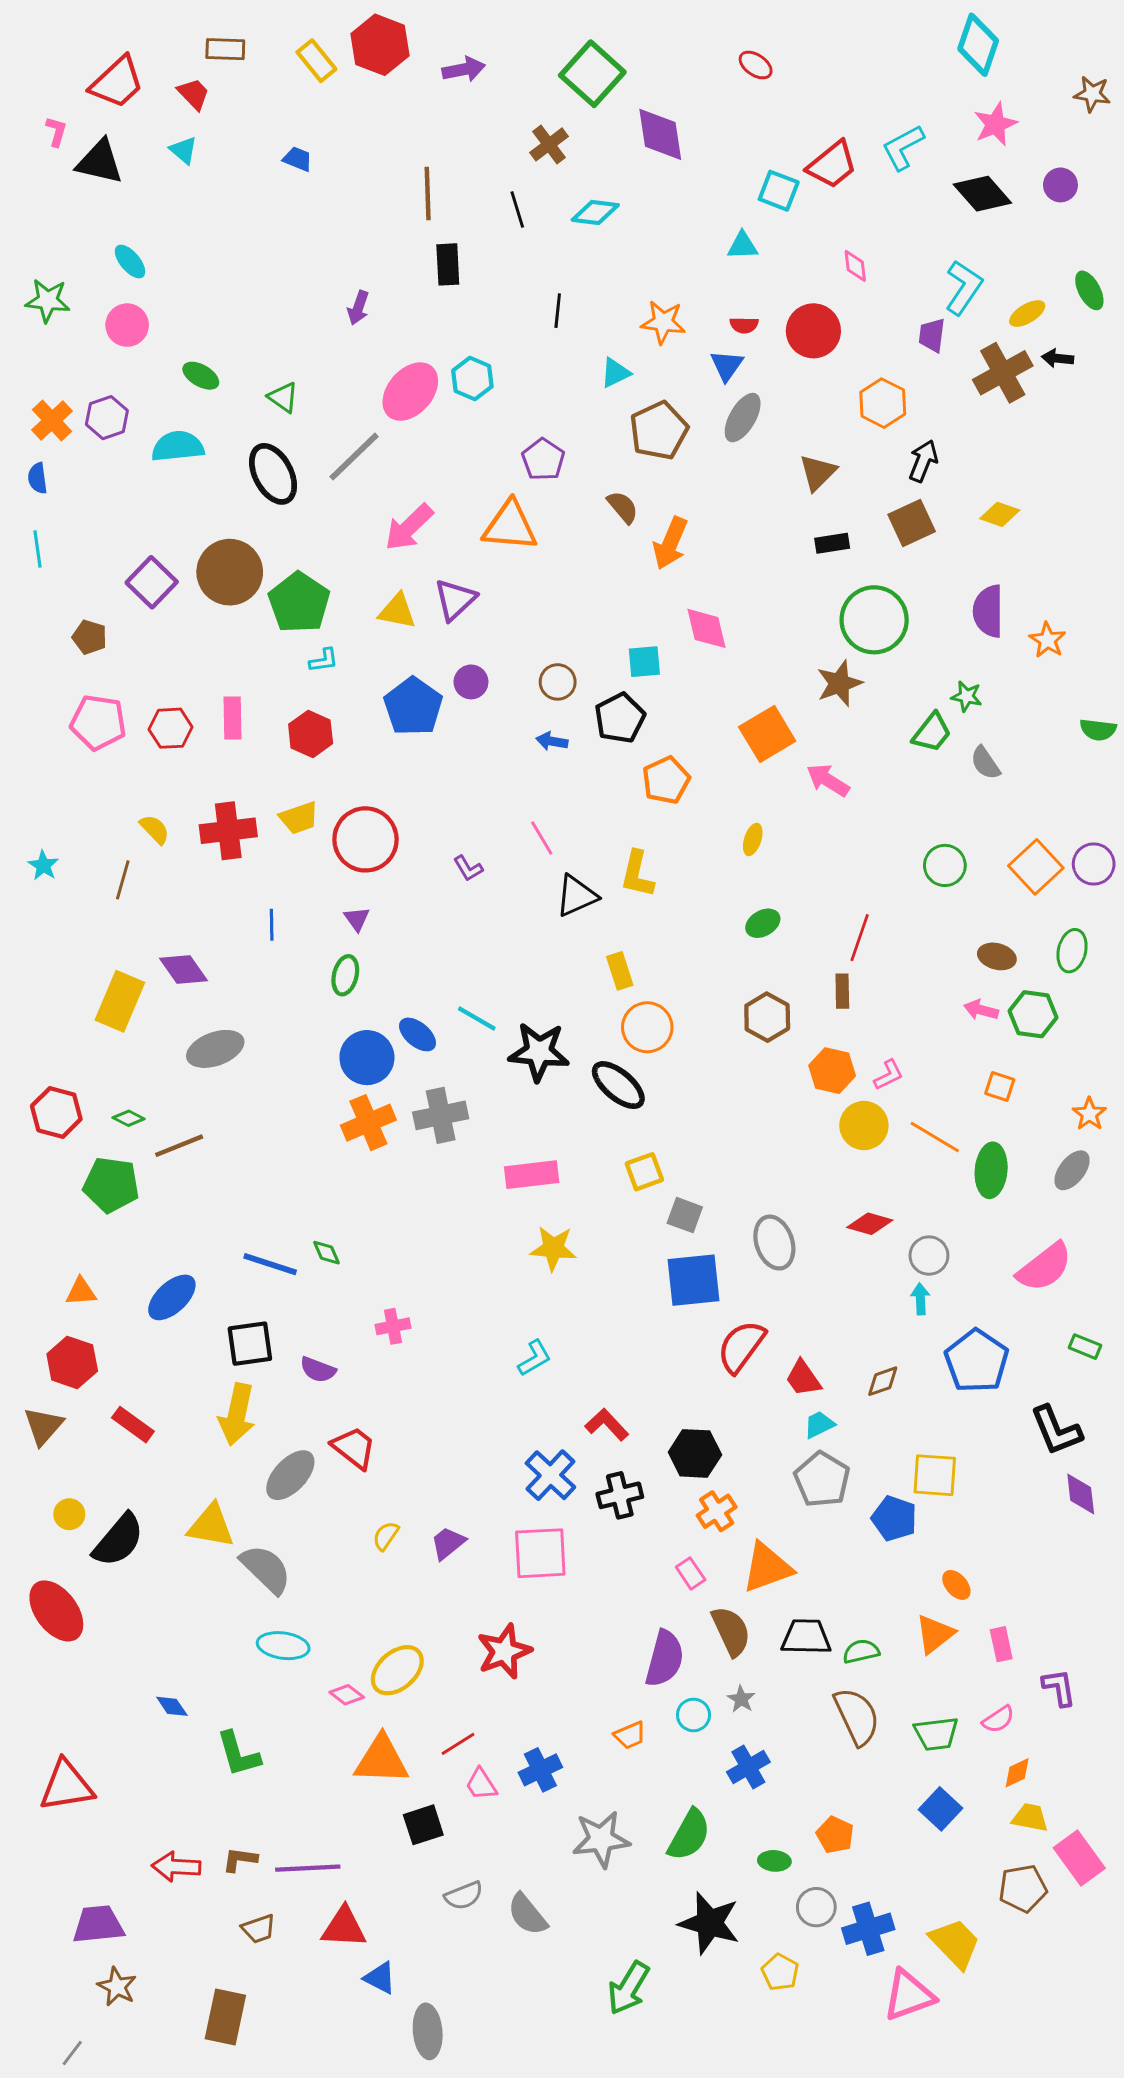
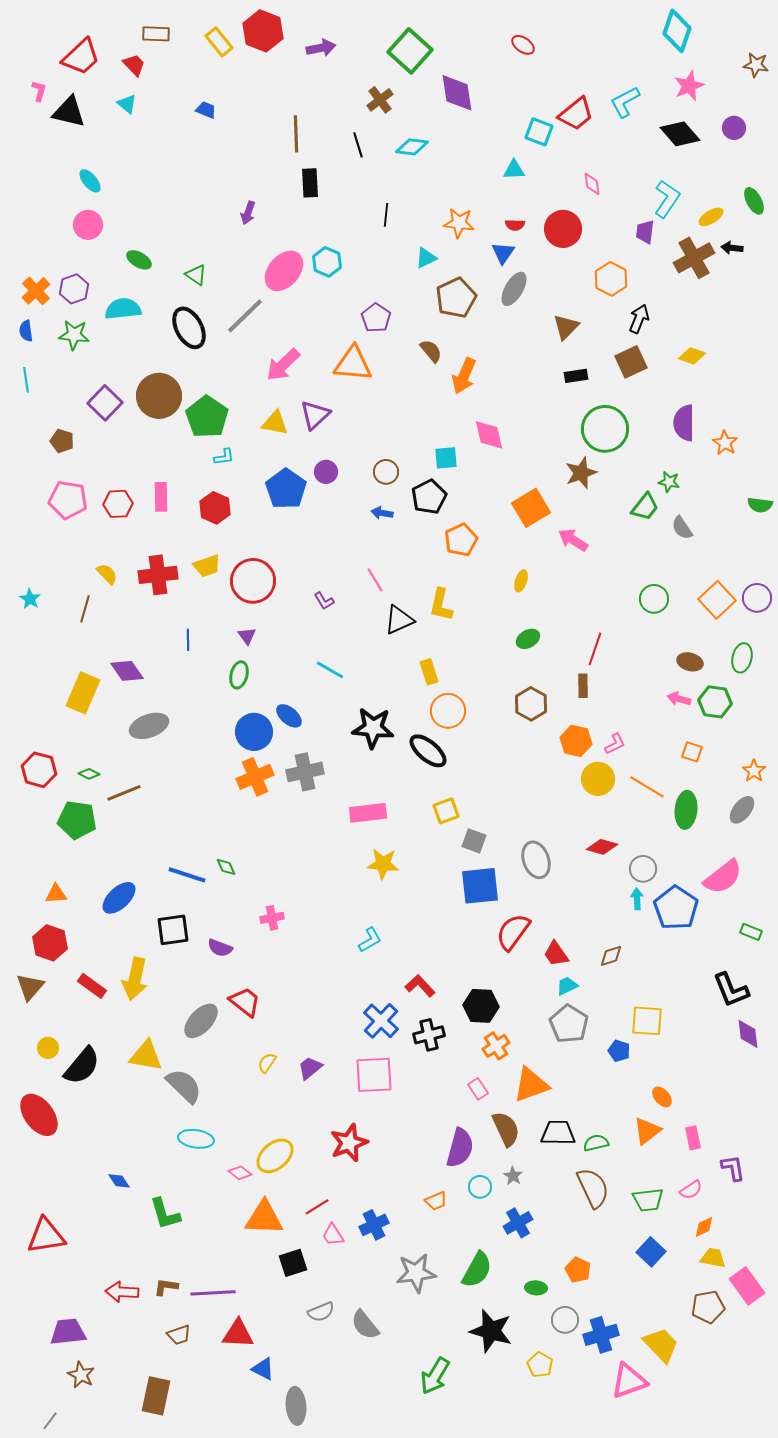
green star: (48, 301) -> (74, 335), moved
cyan line: (477, 1019) -> (330, 670), moved
blue pentagon: (977, 1361) -> (676, 908), moved
yellow arrow: (237, 1414) -> (135, 979), moved
blue pentagon: (894, 1518) -> (619, 1051), size x0.7

